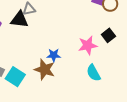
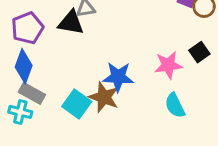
blue star: (54, 55) -> (118, 77), size x1.5
cyan square: (15, 77) -> (77, 104), moved

